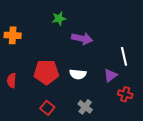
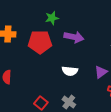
red pentagon: (46, 72) -> (40, 42), moved
gray cross: (85, 107) -> (69, 102), moved

